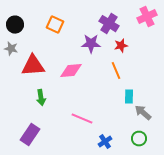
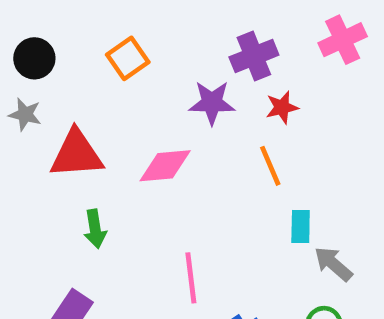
purple cross: (109, 24) -> (254, 56), turned 36
orange square: (55, 25) -> (128, 58), turned 30
pink line: (82, 119) -> (191, 278), turned 60

